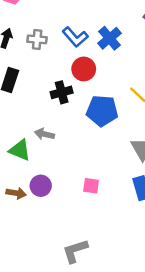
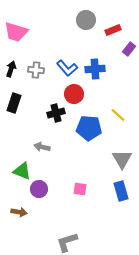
blue cross: (110, 38) -> (95, 69), turned 36
green triangle: (20, 150) -> (22, 171), moved
brown arrow: (16, 193) -> (19, 212), moved

